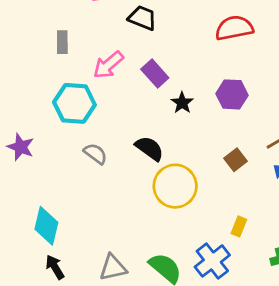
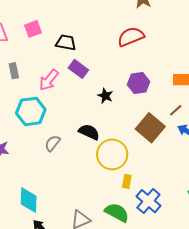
purple rectangle: (155, 74) -> (78, 69), moved
gray semicircle: (95, 154) -> (52, 143), turned -78
brown square: (235, 160) -> (150, 128), size x1.8
yellow rectangle: (239, 226) -> (127, 181), moved

